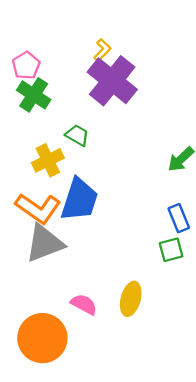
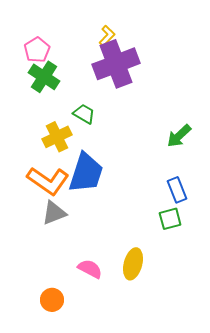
purple cross: (112, 81) -> (116, 64), turned 30
gray triangle: (45, 243) -> (54, 213), size x0.7
orange circle: (42, 338) -> (52, 300), size x0.5

